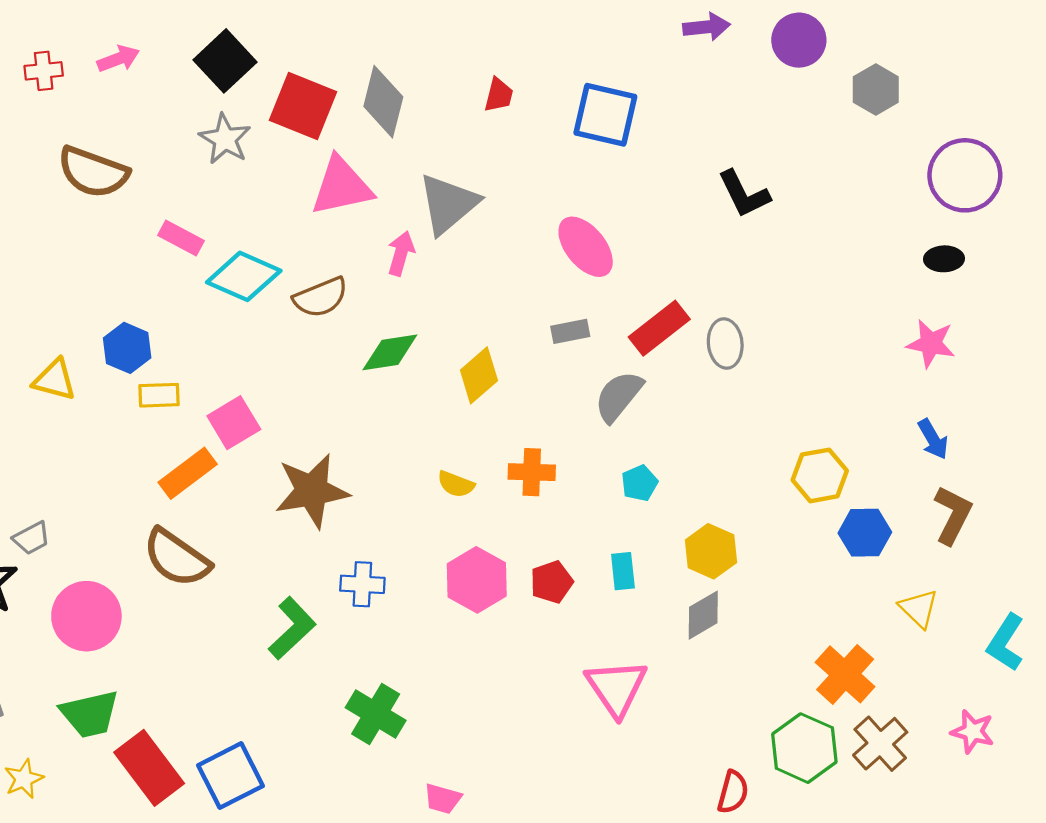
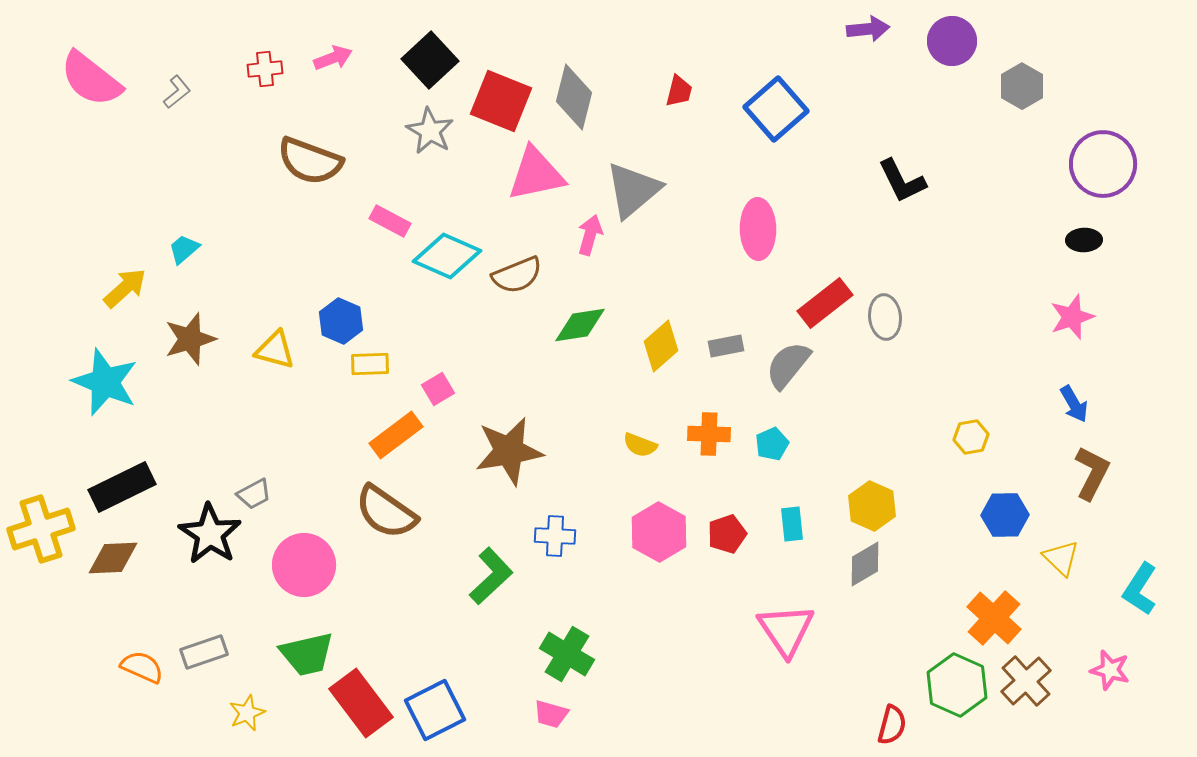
blue square: (605, 115) -> (776, 109), turned 36
pink ellipse: (586, 247) -> (758, 229), turned 38
gray rectangle: (570, 331) -> (726, 346), moved
pink star: (931, 344) -> (1072, 317), turned -30
pink square: (234, 423) -> (438, 389), size x0.7
yellow hexagon: (820, 475) -> (971, 437), size x0.7
cyan pentagon: (639, 483) -> (772, 444), moved
blue hexagon: (865, 533) -> (1005, 515), moved
pink trapezoid: (443, 799) -> (551, 714), moved

